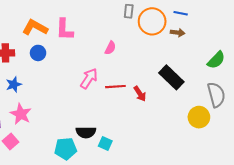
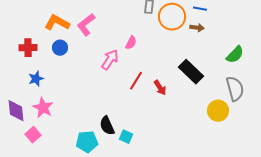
pink L-shape: (65, 30) -> (86, 25), turned 50
pink arrow: (89, 78) -> (110, 60), moved
red line: (115, 87) -> (136, 81), turned -54
black semicircle: (86, 132) -> (107, 126), turned 66

